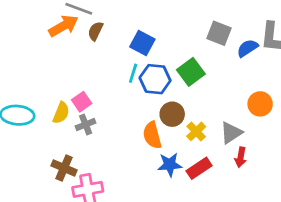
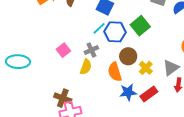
cyan line: (133, 73) -> (99, 28), turned 32
yellow semicircle: (61, 113) -> (86, 67), moved
gray cross: (86, 125) -> (91, 50), moved
brown cross: (64, 168) -> (63, 98), moved

